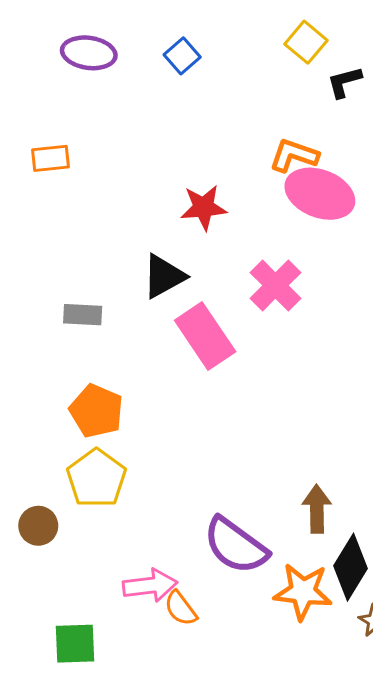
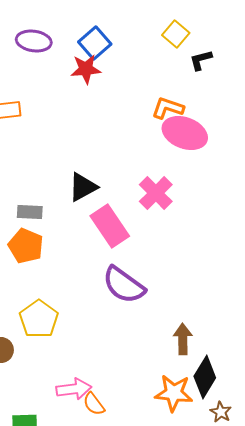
blue square: (182, 56) -> (95, 43), size x1.4
red star: (204, 207) -> (86, 69), moved
orange pentagon: (96, 411) -> (26, 246), moved
purple semicircle: (236, 546) -> (124, 285), moved

